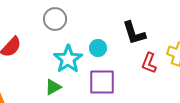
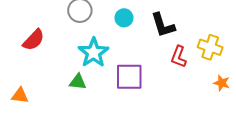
cyan circle: (98, 48) -> (124, 18), moved
green triangle: (53, 87) -> (78, 82), turned 36

